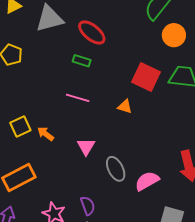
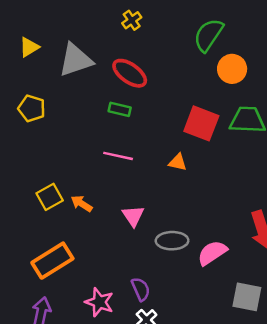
gray ellipse: (116, 169) -> (172, 241), turned -60

